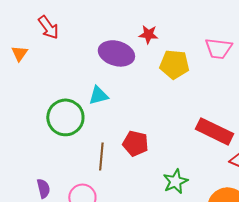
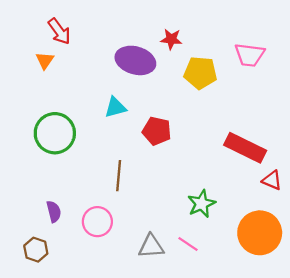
orange triangle: (19, 53) -> (45, 60), moved
green circle: (65, 117) -> (55, 133), moved
red pentagon: (135, 143) -> (157, 131), moved

